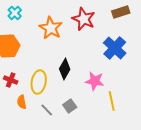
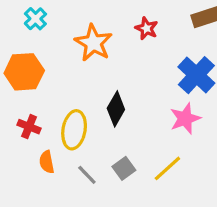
red star: (84, 19) -> (146, 28), size x0.6
pink star: (95, 81) -> (185, 119), moved, turned -30
yellow line: (112, 101) -> (167, 168), moved, turned 60

